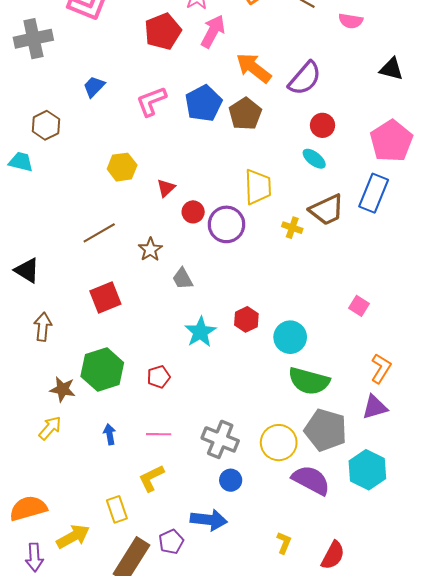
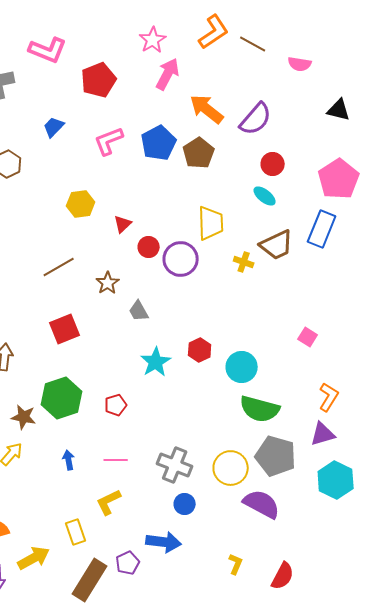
red pentagon: (163, 31) -> (99, 80), moved
cyan hexagon: (367, 470) -> (336, 480), moved

